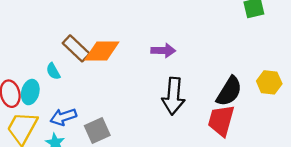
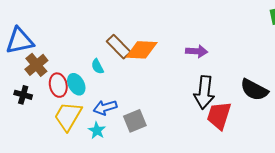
black semicircle: (229, 91) -> (254, 90), turned 84
cyan ellipse: (30, 92) -> (76, 84), turned -45
red trapezoid: (221, 121) -> (219, 116), moved

